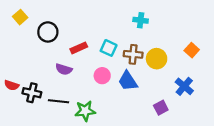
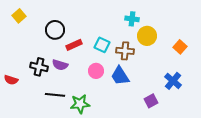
black circle: (48, 32) -> (55, 30), moved
yellow circle: (157, 59) -> (147, 36), moved
black cross: (32, 93) -> (39, 67), moved

